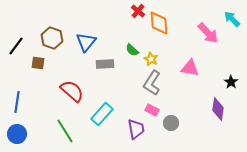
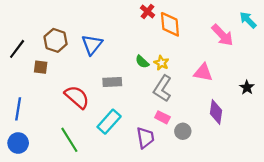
green semicircle: (132, 50) -> (142, 62), moved
gray rectangle: (105, 64) -> (112, 82), moved
purple diamond: (218, 109) -> (216, 112), moved

